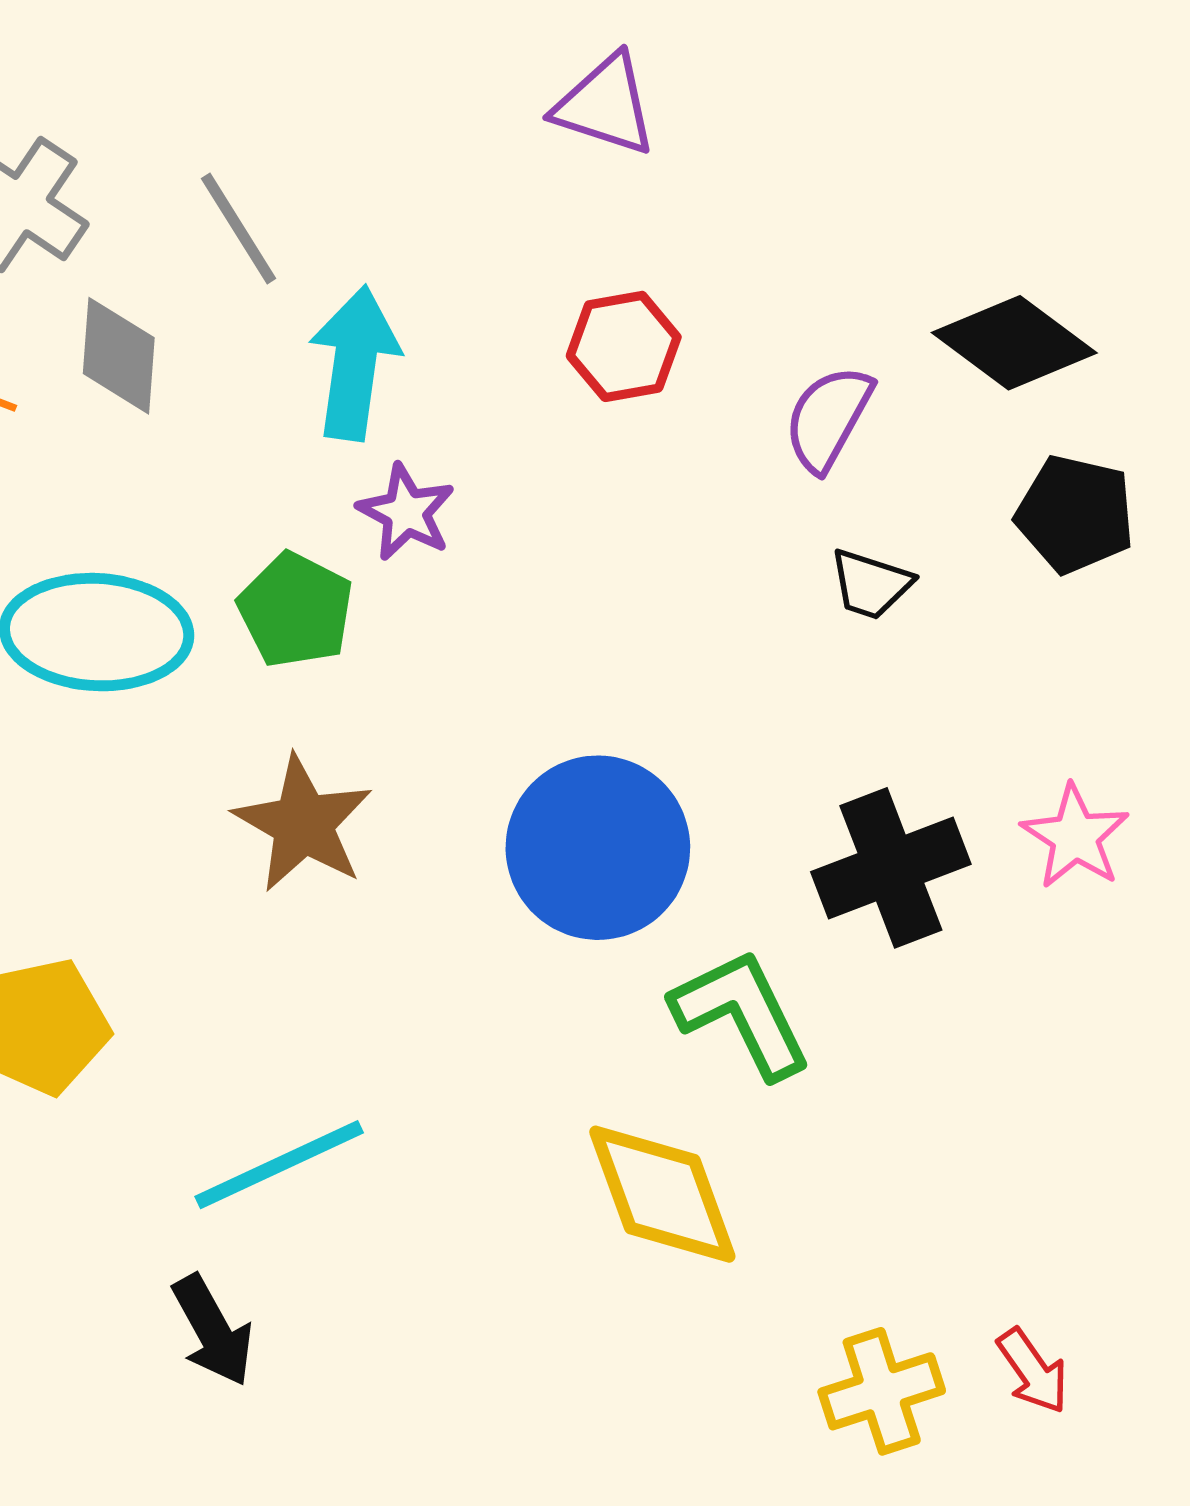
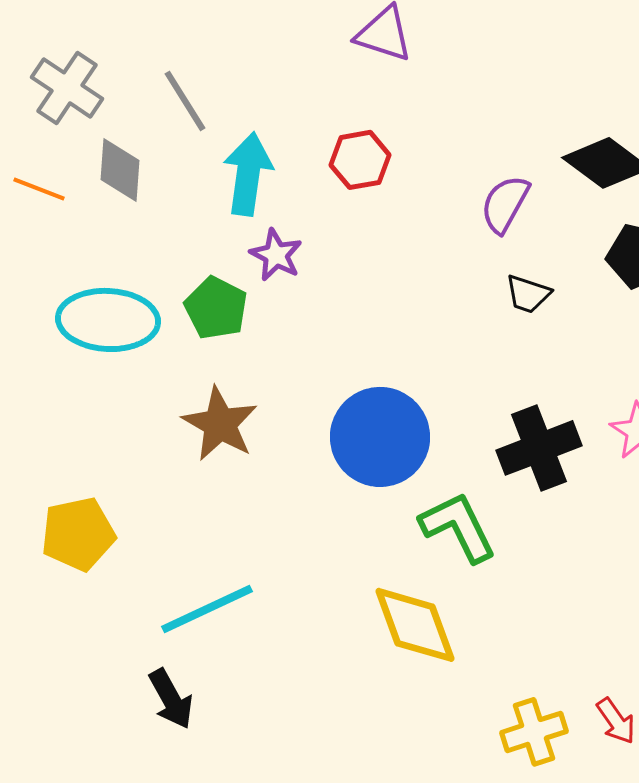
red hexagon: (624, 346) -> (360, 160), moved

